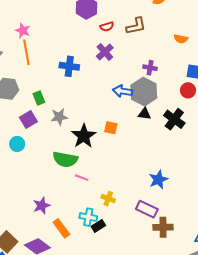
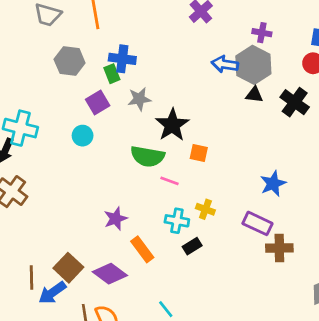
blue cross: (69, 66) -> (122, 59), moved
orange square: (111, 128) -> (199, 153), moved
cyan cross: (88, 217) -> (177, 221), moved

